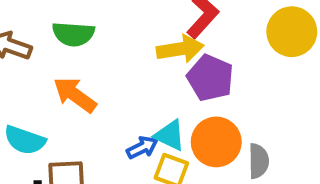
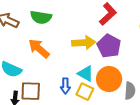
yellow arrow: (180, 49) -> (84, 43), moved
blue arrow: (142, 148) -> (65, 86), moved, turned 112

